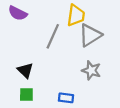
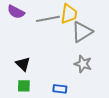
gray line: (53, 36) -> (48, 19), moved, turned 55

